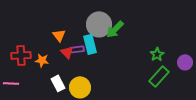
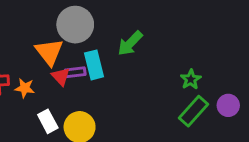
gray circle: (99, 24) -> (75, 25), moved
orange triangle: (59, 35) -> (49, 52), size x1.5
purple circle: (185, 62) -> (228, 105), moved

